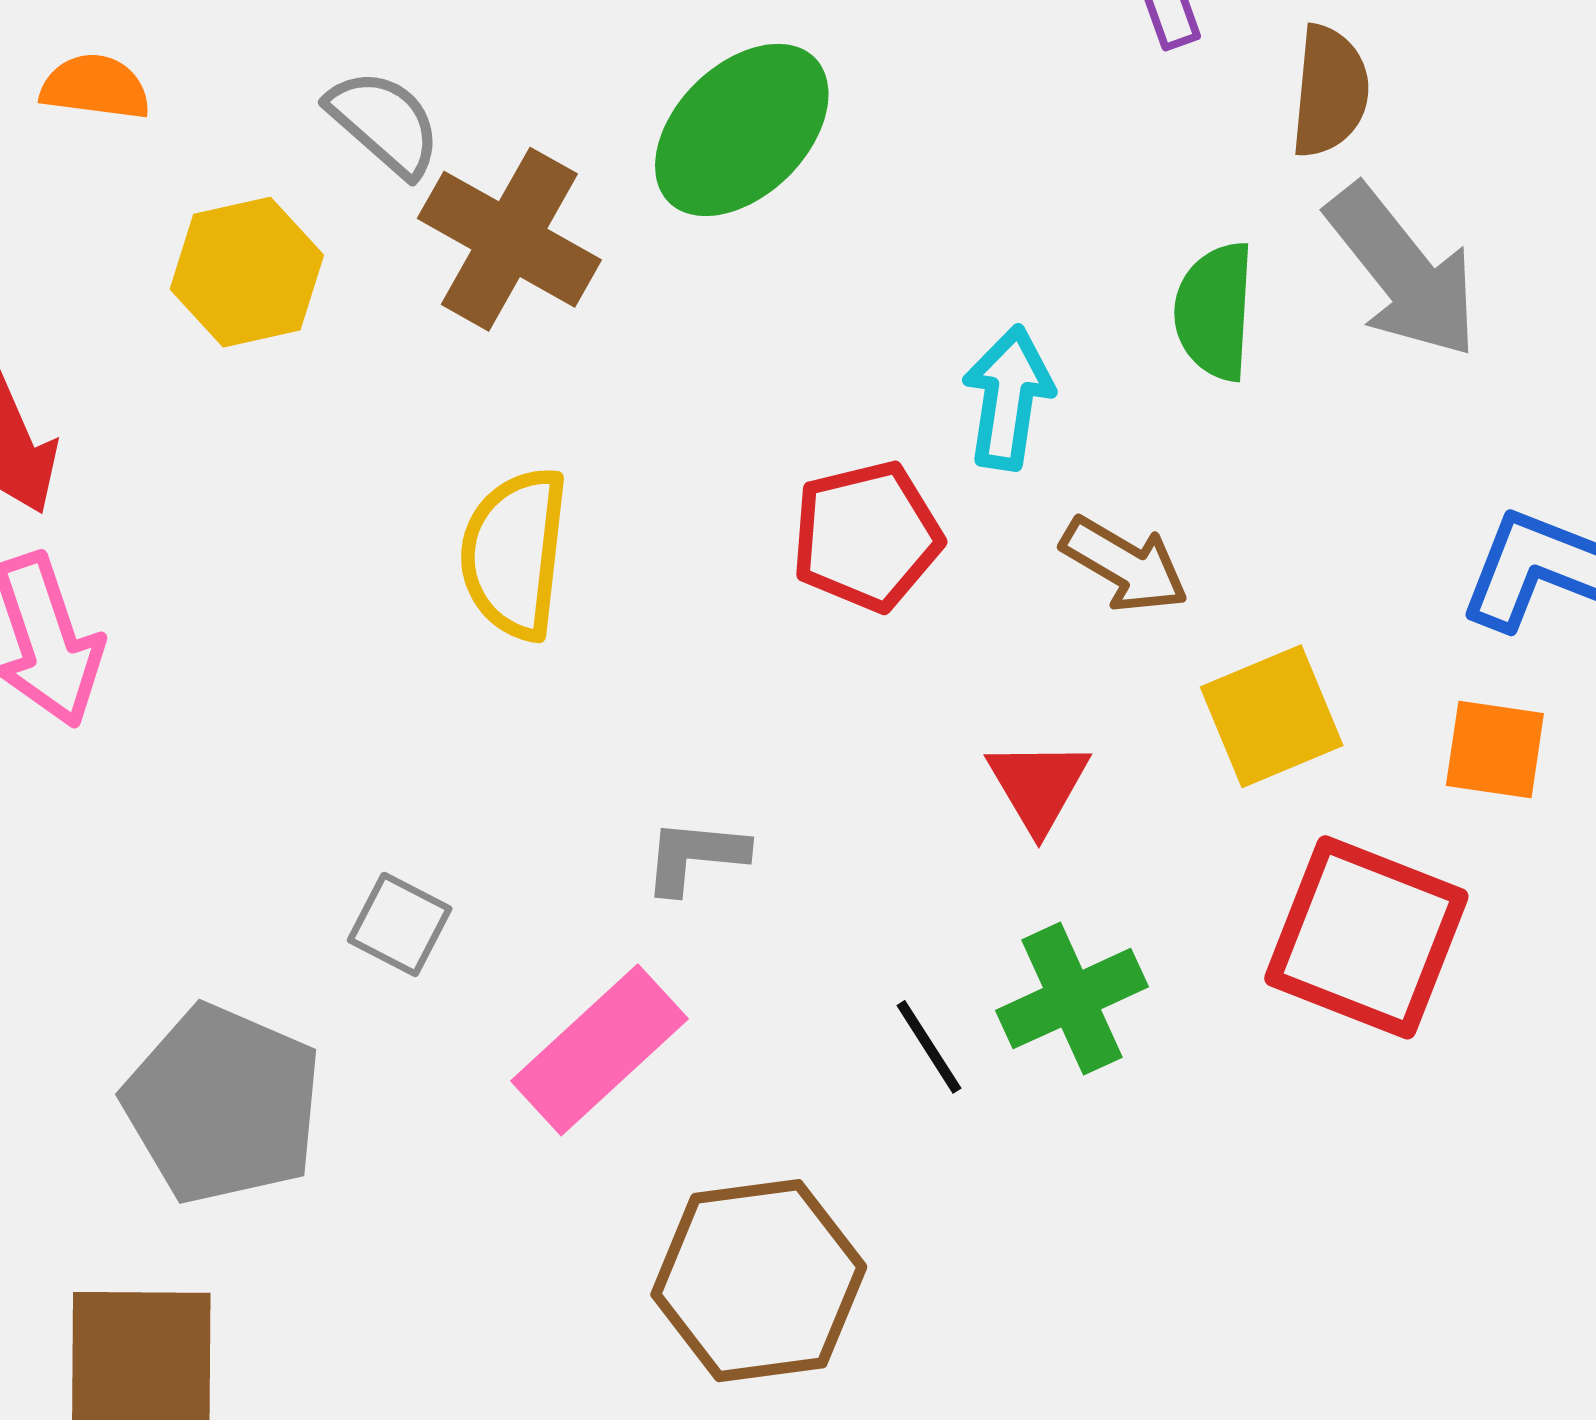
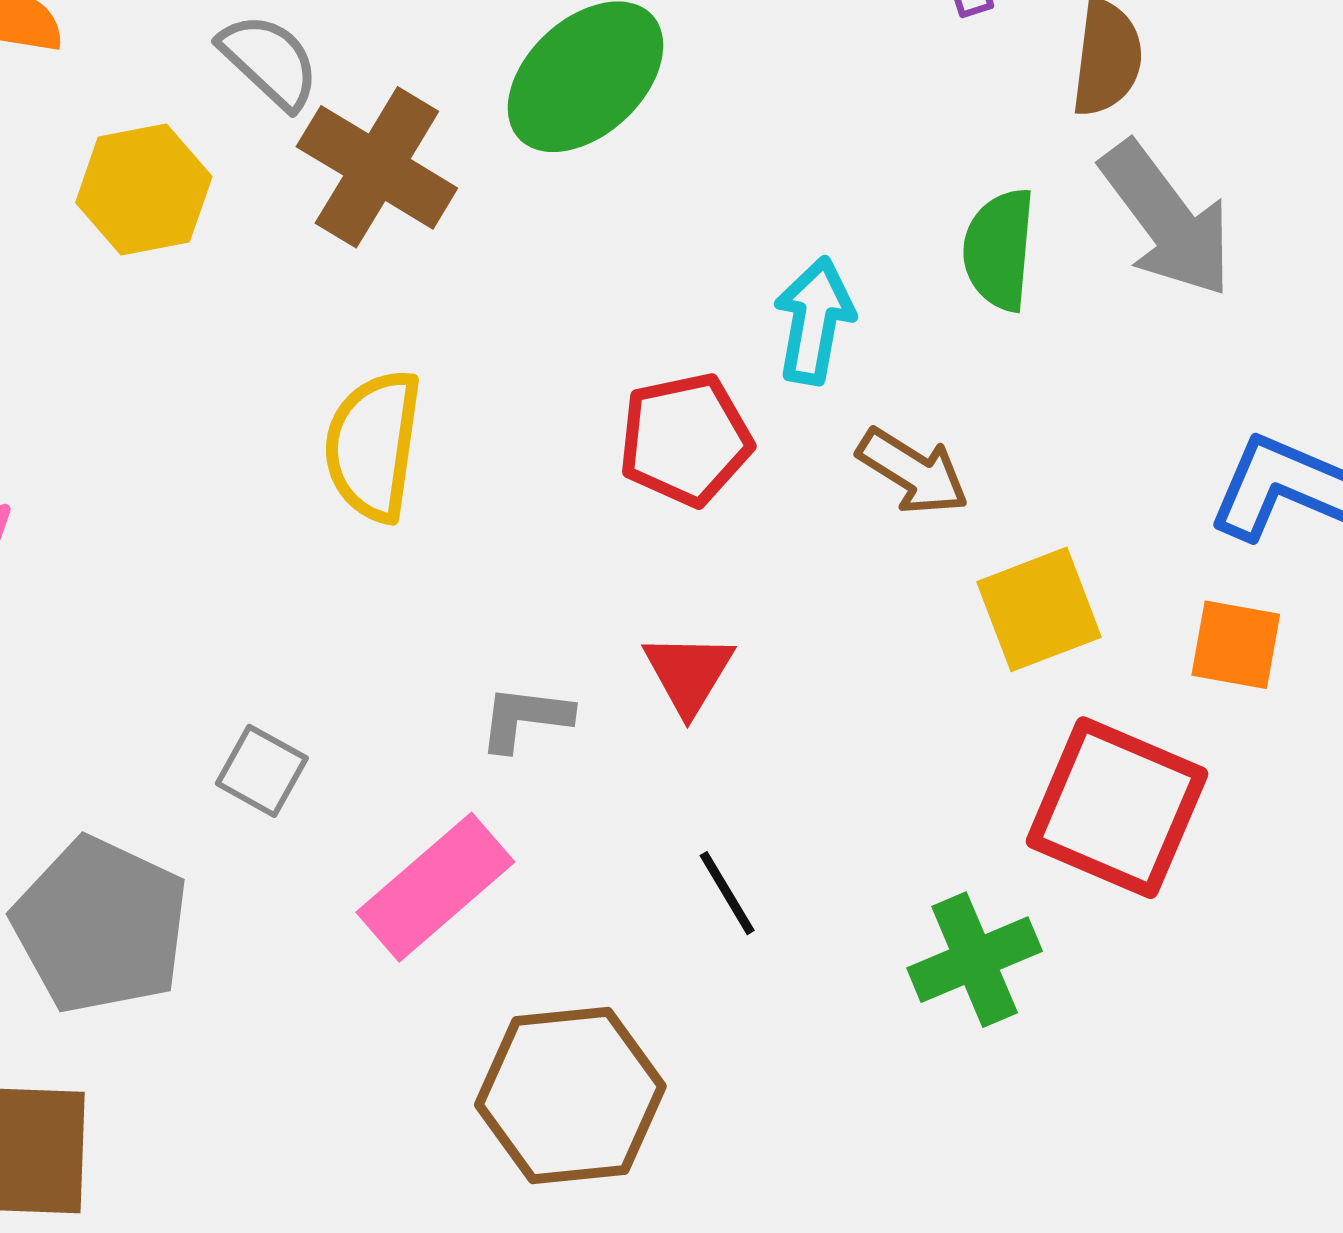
red triangle: (1038, 786) -> (688, 673), moved
green cross: (1072, 999) -> (975, 960), moved

